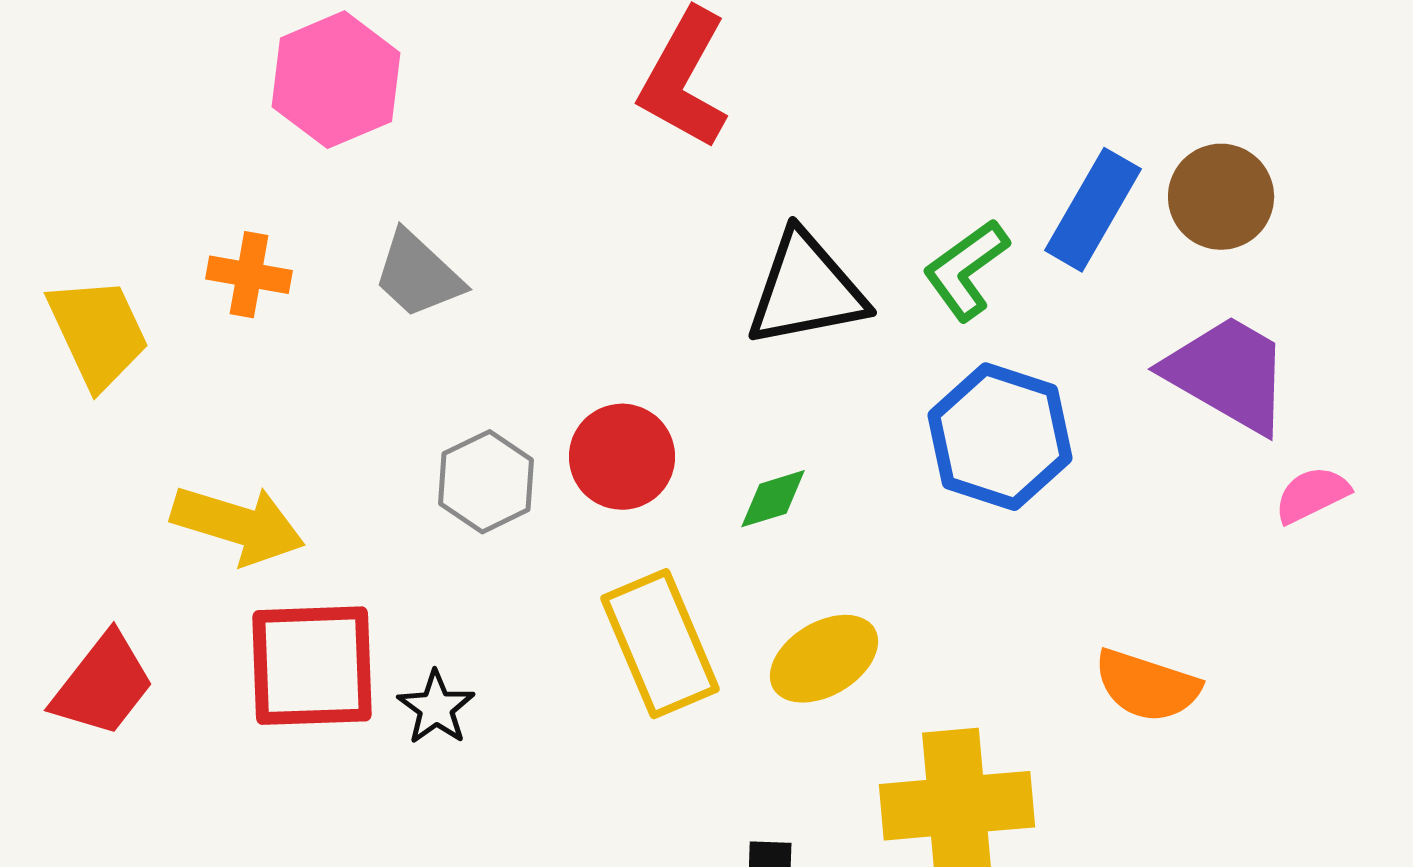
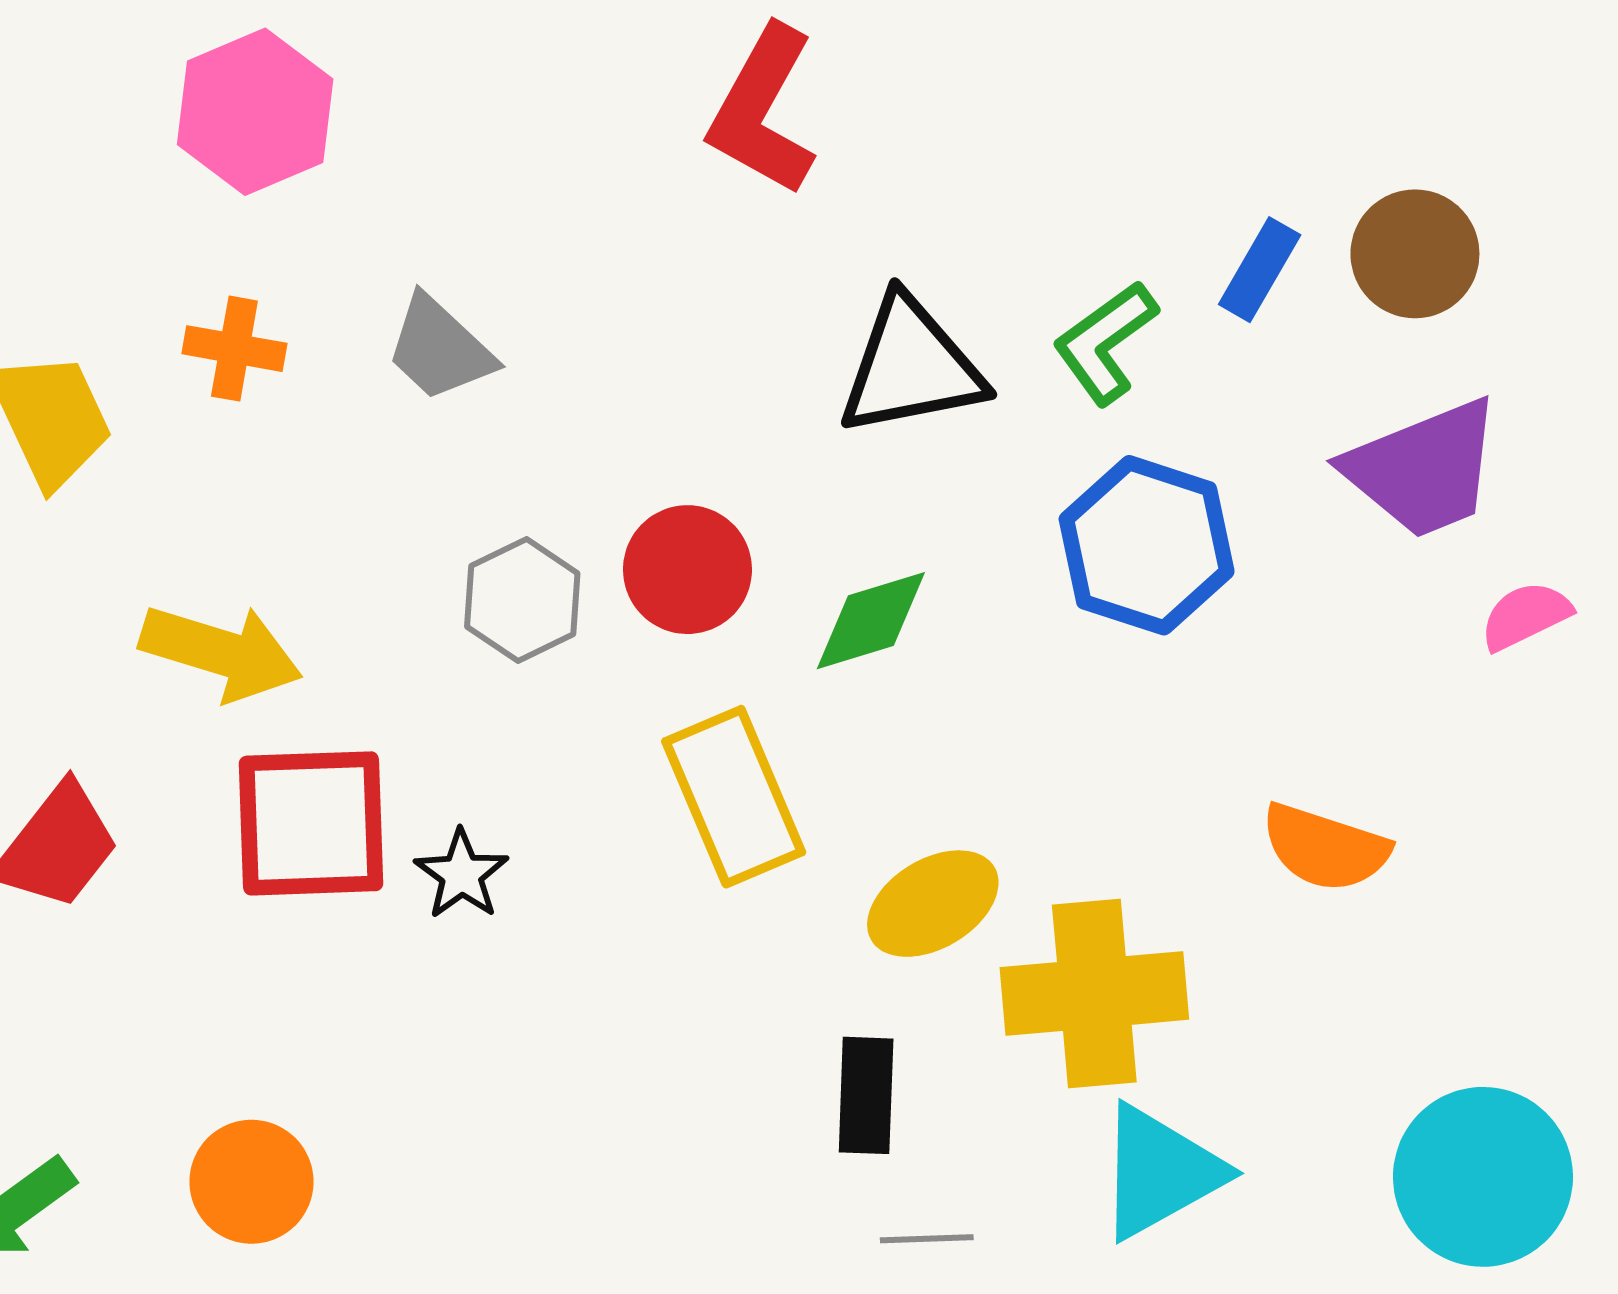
pink hexagon: (336, 80) -> (255, 112), moved
blue rectangle: (1093, 210) -> (1260, 270), size x0.7
purple trapezoid: (1228, 374) -> (1423, 469), turned 128
green diamond: (773, 499) -> (871, 621), size x1.4
yellow ellipse: (824, 659) -> (933, 904), moved

